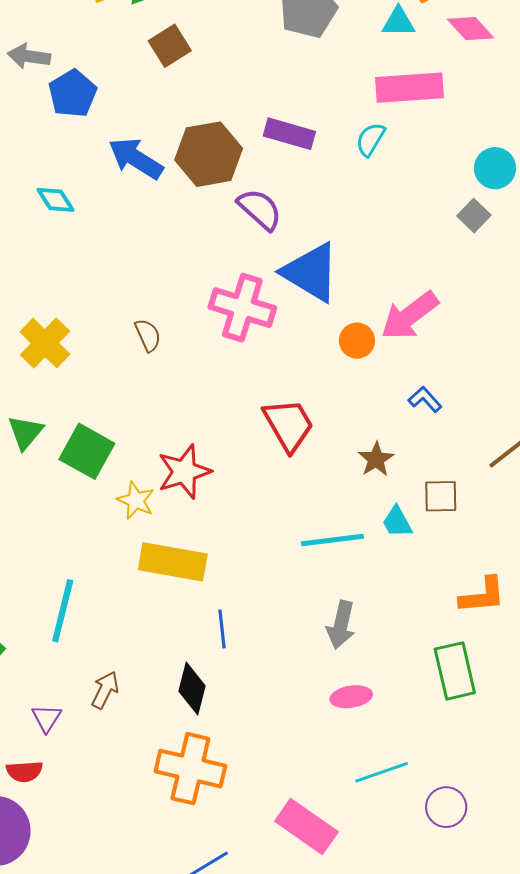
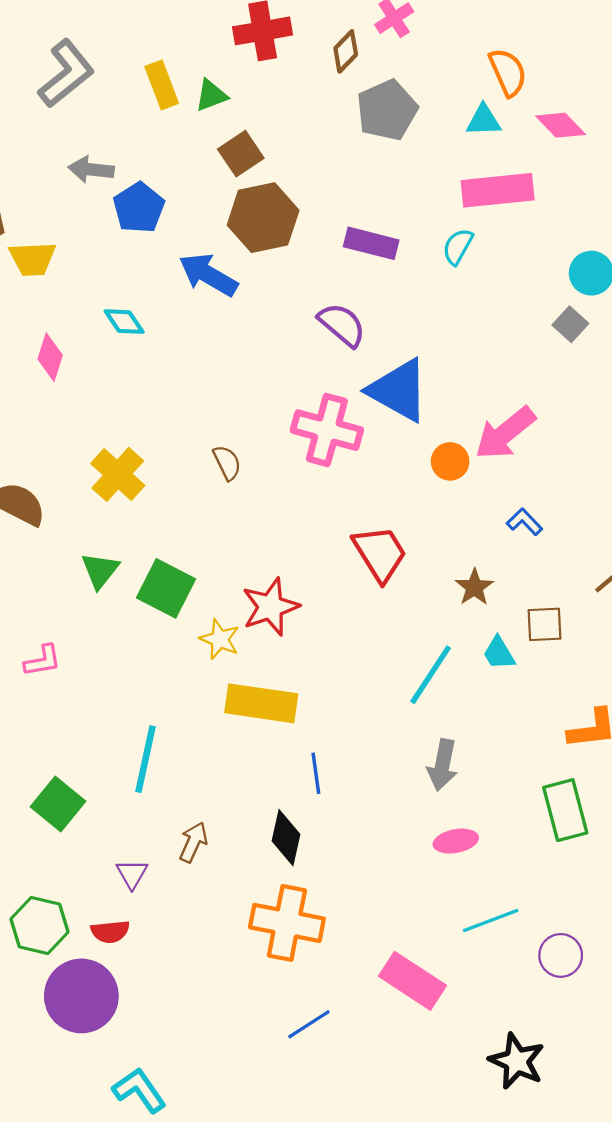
brown hexagon: (209, 154) -> (263, 218), moved
cyan line: (332, 540) -> (431, 675), turned -48

